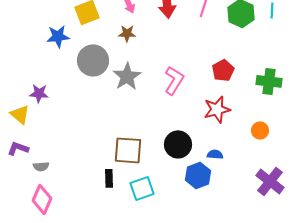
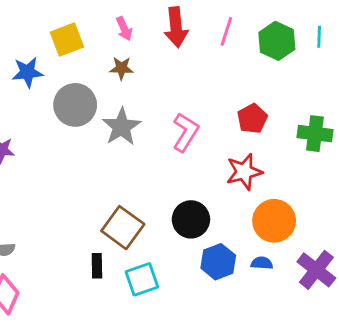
orange circle: (260, 130) -> (274, 221), moved, size x1.8
brown square: (128, 150) -> (123, 228), turned 32
blue semicircle: (215, 154) -> (262, 263), moved

